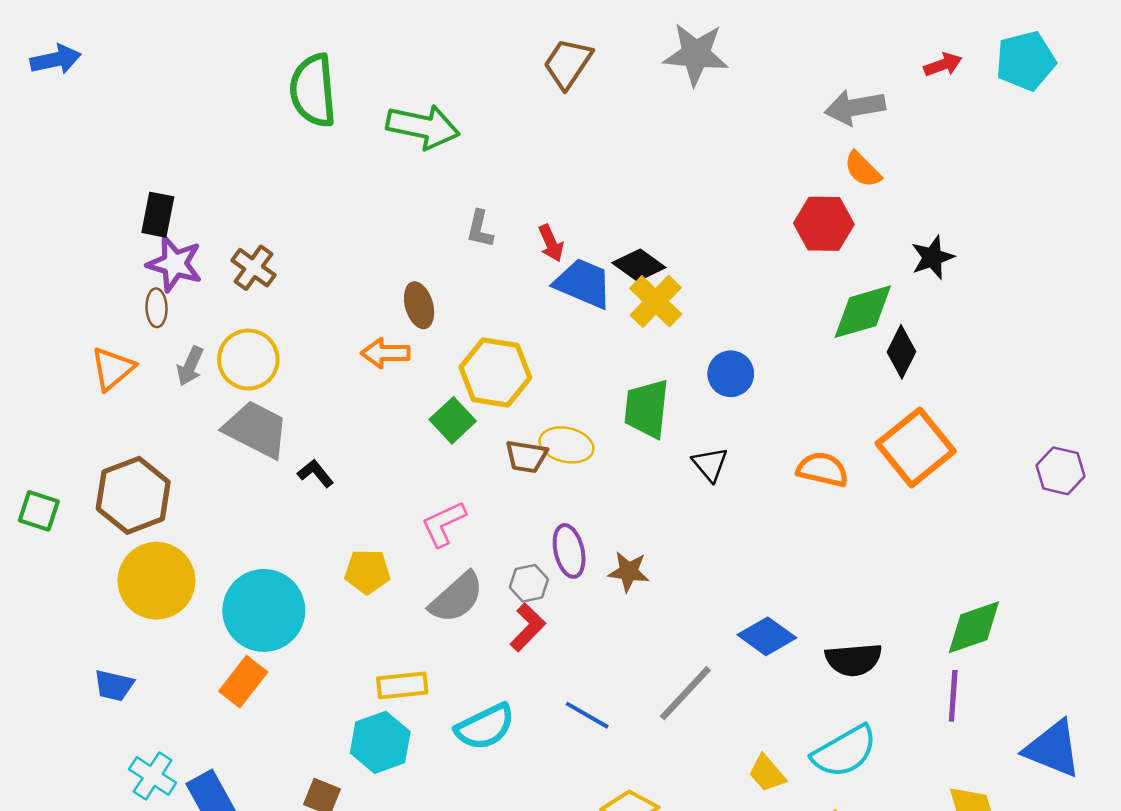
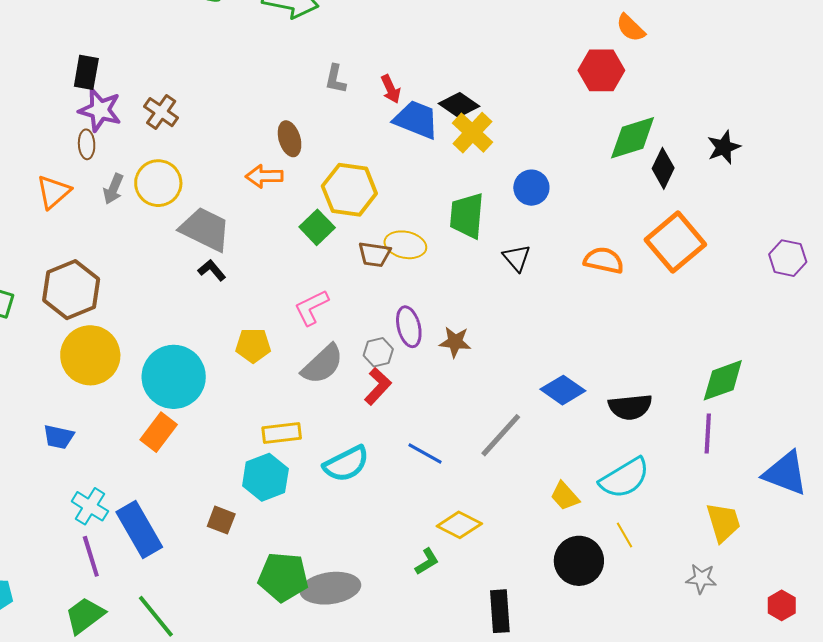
black star: (932, 257) -> (724, 147), moved
gray trapezoid: (256, 429) -> (205, 229), moved

